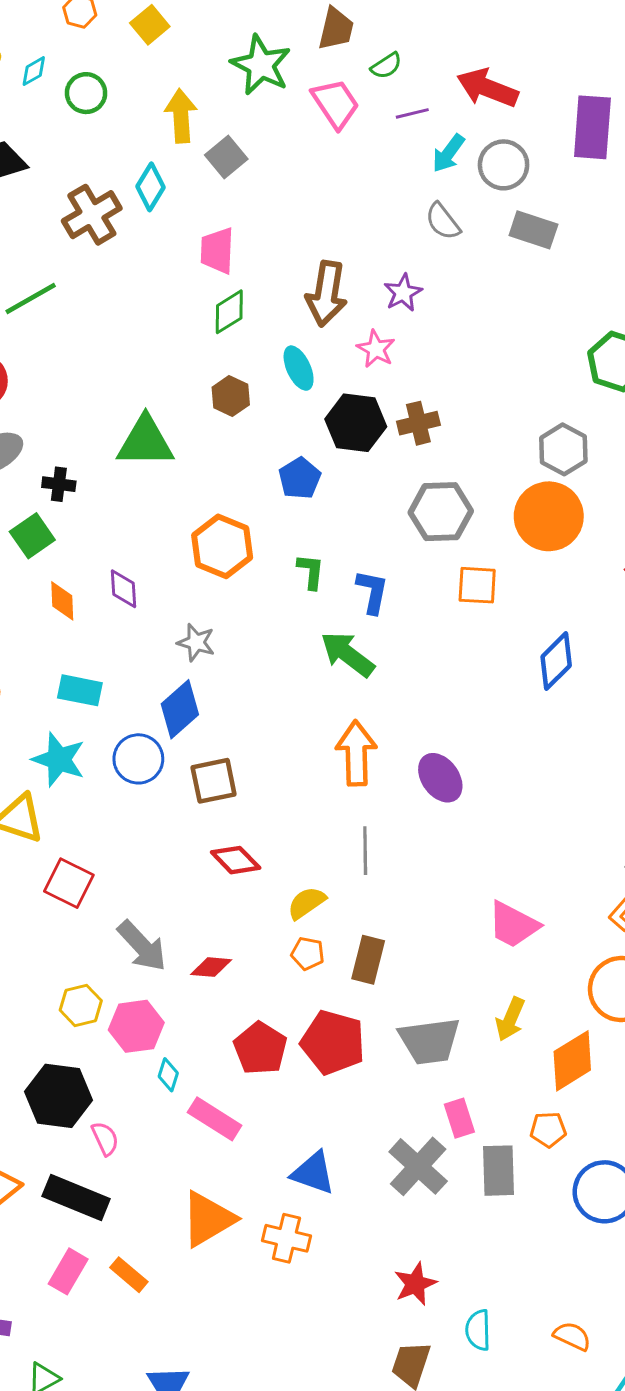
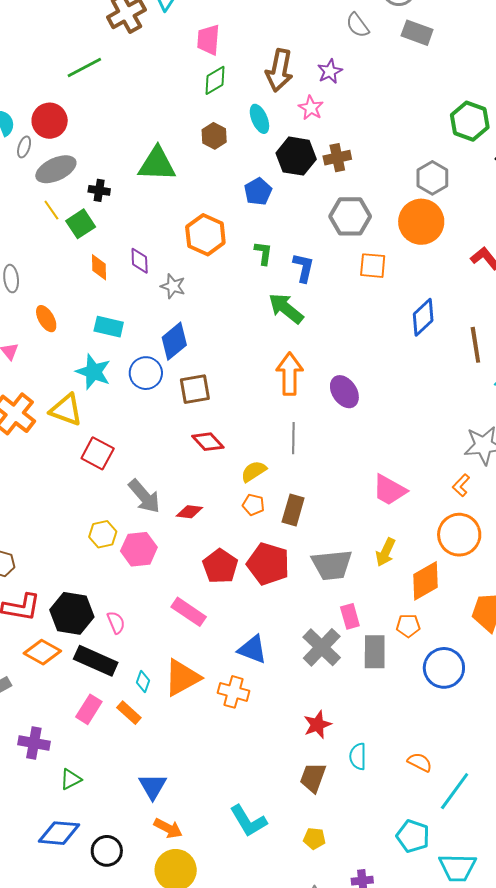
gray star: (196, 642) -> (173, 286), moved
cyan diamond: (168, 1075) -> (143, 681), moved
black hexagon: (58, 1096) -> (72, 613), moved

